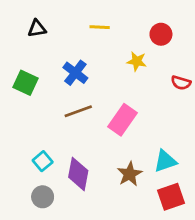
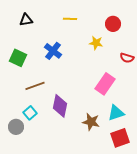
brown line: (78, 111) -> (35, 86), moved
pink rectangle: (122, 120) -> (105, 84), moved
purple diamond: (78, 174) -> (60, 106), moved
brown star: (130, 174) -> (91, 122), turned -30
gray circle: (43, 197) -> (16, 127), moved

